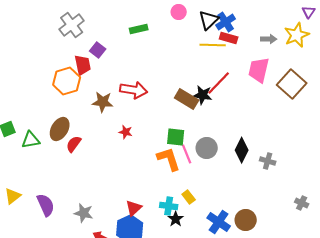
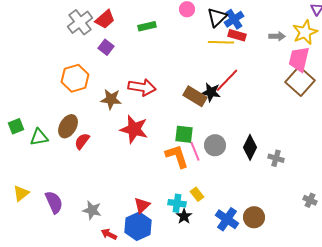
red trapezoid: (83, 65) -> (105, 19), moved, turned 60
pink trapezoid: (259, 70) -> (299, 59), moved
red star: (126, 132) -> (134, 129), size x2.0

